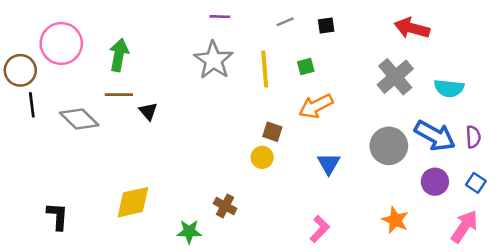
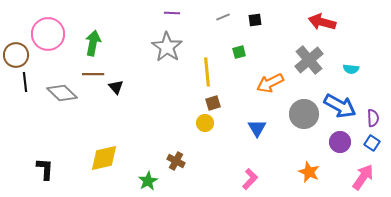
yellow line: (265, 69) -> (207, 72), moved
cyan semicircle: (449, 88) -> (351, 69), size x0.7
orange arrow: (316, 106) -> (270, 83), moved
brown square: (272, 132) -> (213, 103), turned -35
purple semicircle: (473, 137) -> (373, 118), moved
green star: (189, 232) -> (148, 181), turned -30

